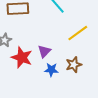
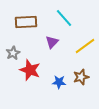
purple triangle: (44, 51) -> (52, 42), moved

